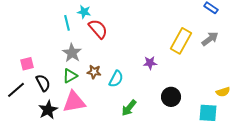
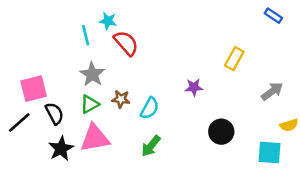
gray arrow: (210, 39) -> (272, 91), moved
yellow rectangle: (181, 41) -> (234, 59), size x0.7
pink square: (27, 64) -> (34, 89), size x1.5
green arrow: (129, 108) -> (151, 146), moved

